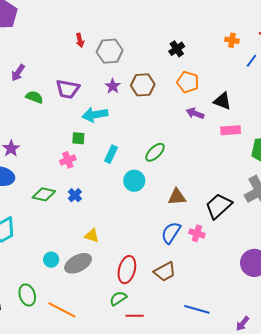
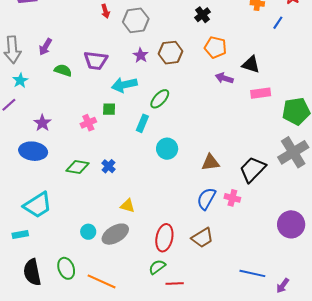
green ellipse: (155, 152) -> (160, 99), moved
pink cross: (68, 160) -> (88, 123), moved
blue line: (197, 309) -> (252, 273), moved

